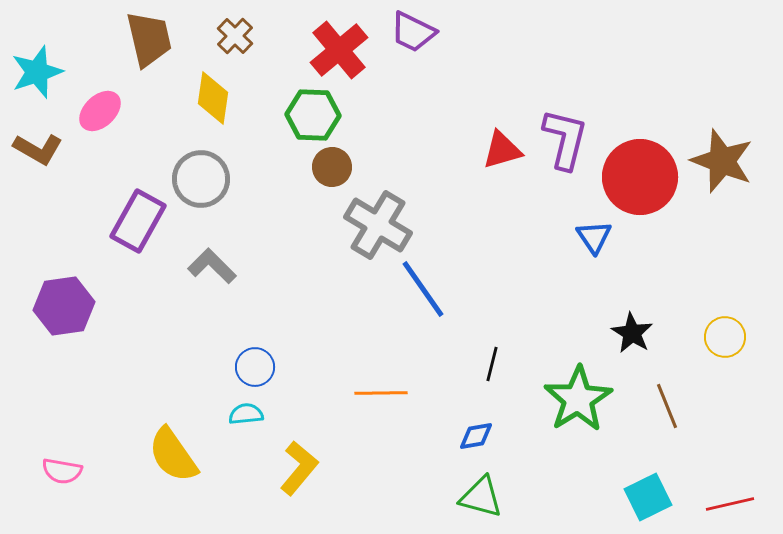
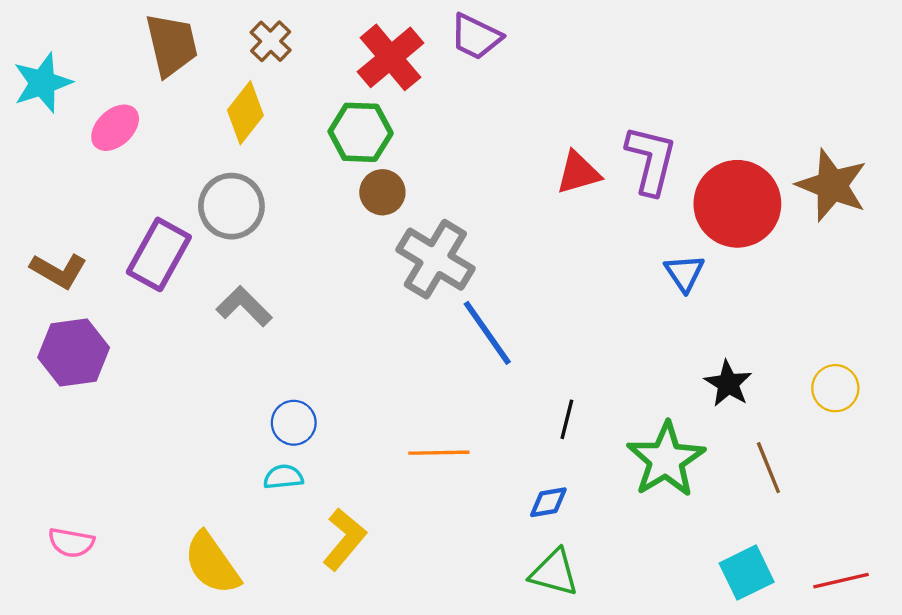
yellow diamond: (213, 98) -> (245, 113), turned 30
brown L-shape: (38, 149) -> (59, 271), moved
yellow semicircle: (173, 455) -> (212, 563), moved

